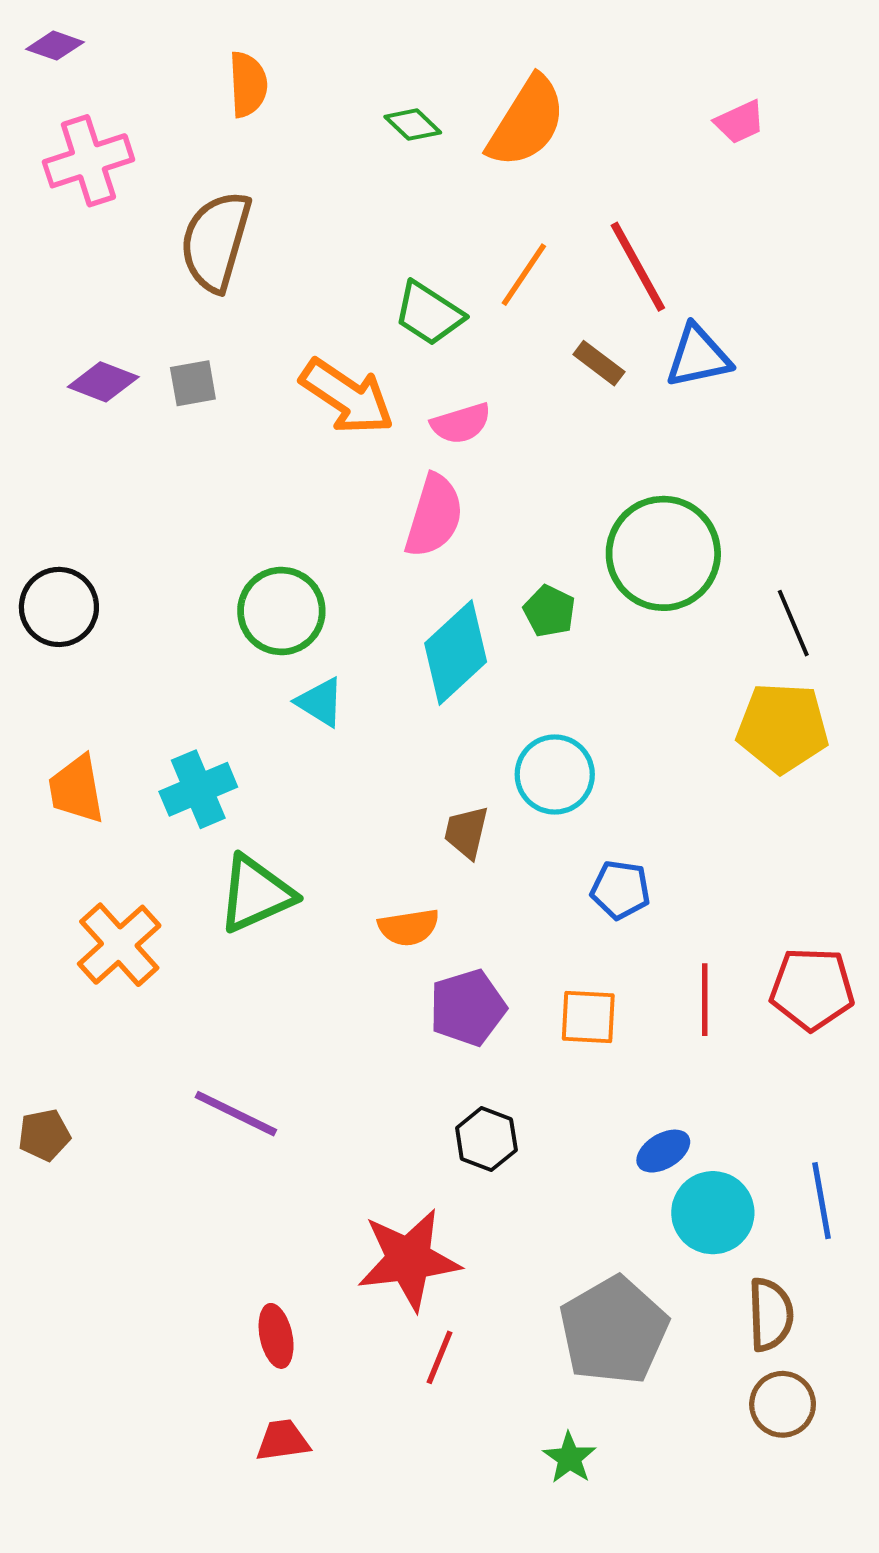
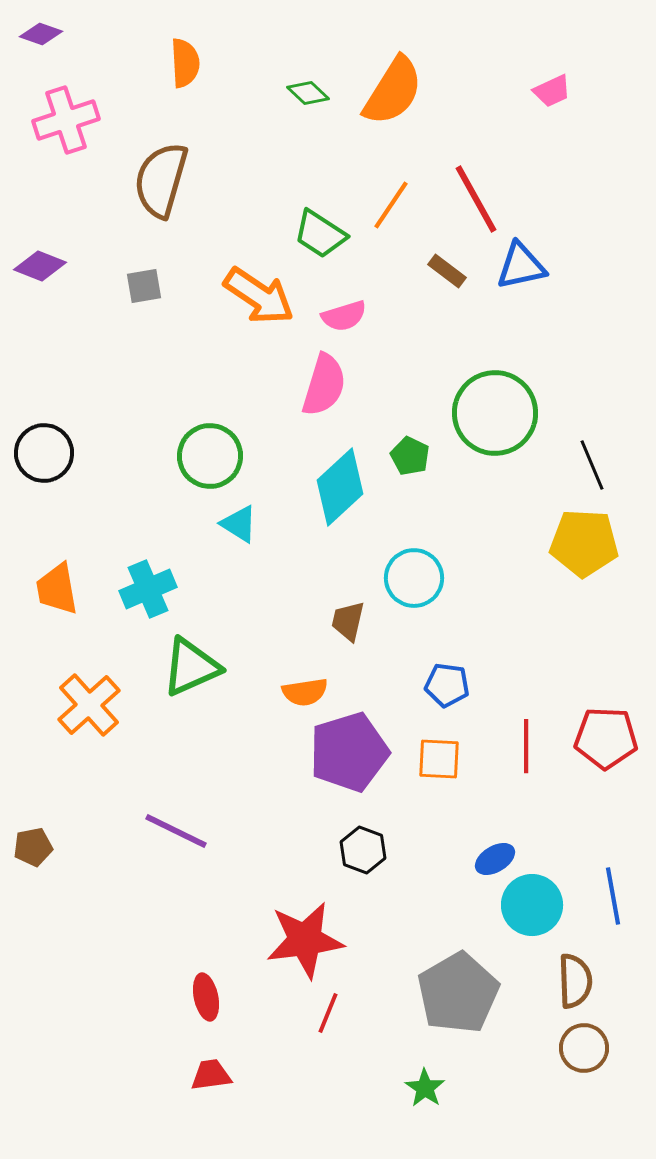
purple diamond: (103, 382) -> (40, 266), moved
blue pentagon: (620, 890) -> (447, 685), moved
purple pentagon: (468, 1008) -> (349, 752), size x1.4

